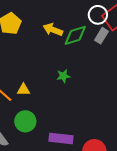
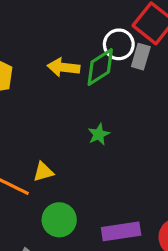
white circle: (98, 15) -> (119, 44), moved

